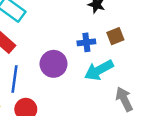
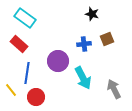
cyan arrow: (99, 70) -> (83, 78), moved, turned -90

